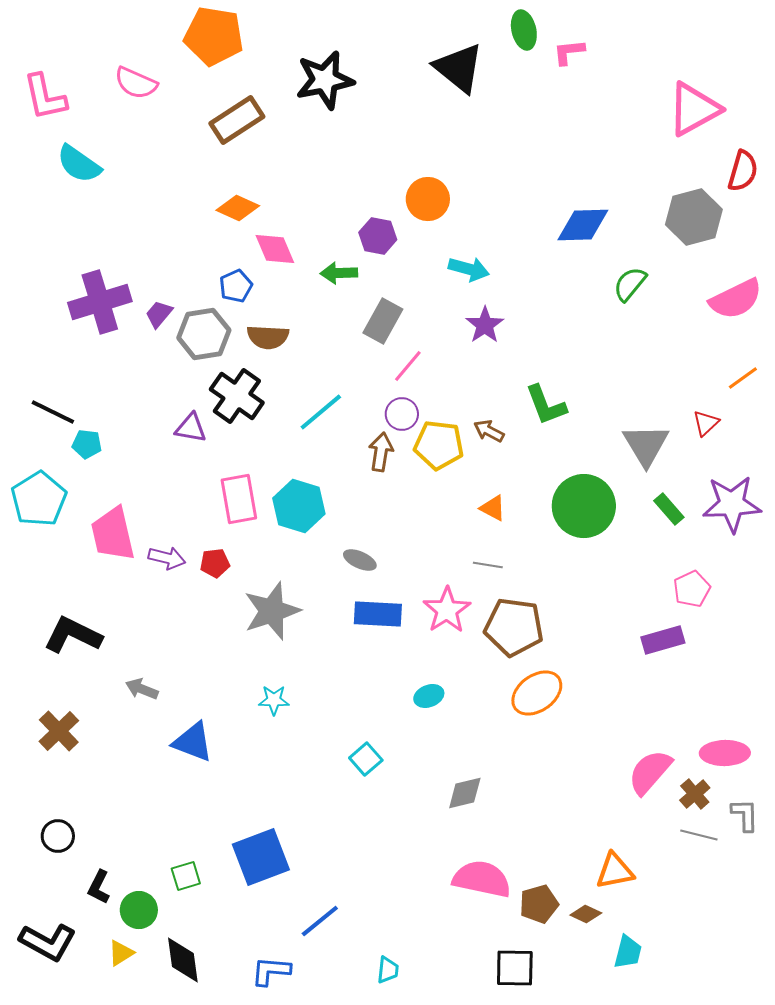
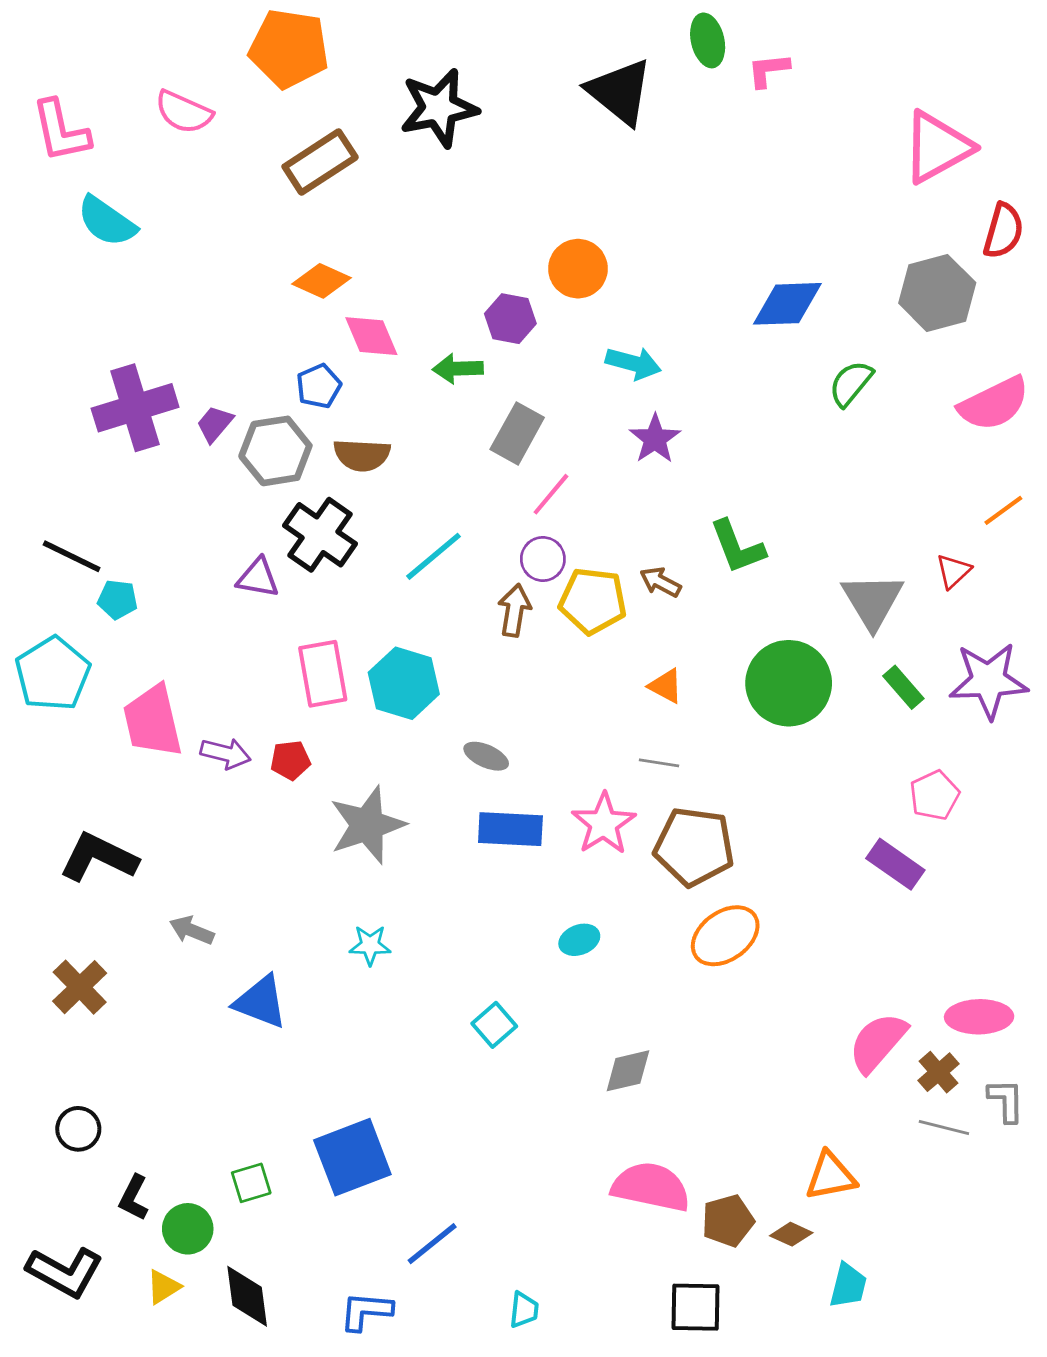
purple rectangle: (663, 640) -> (895, 864), turned 51

